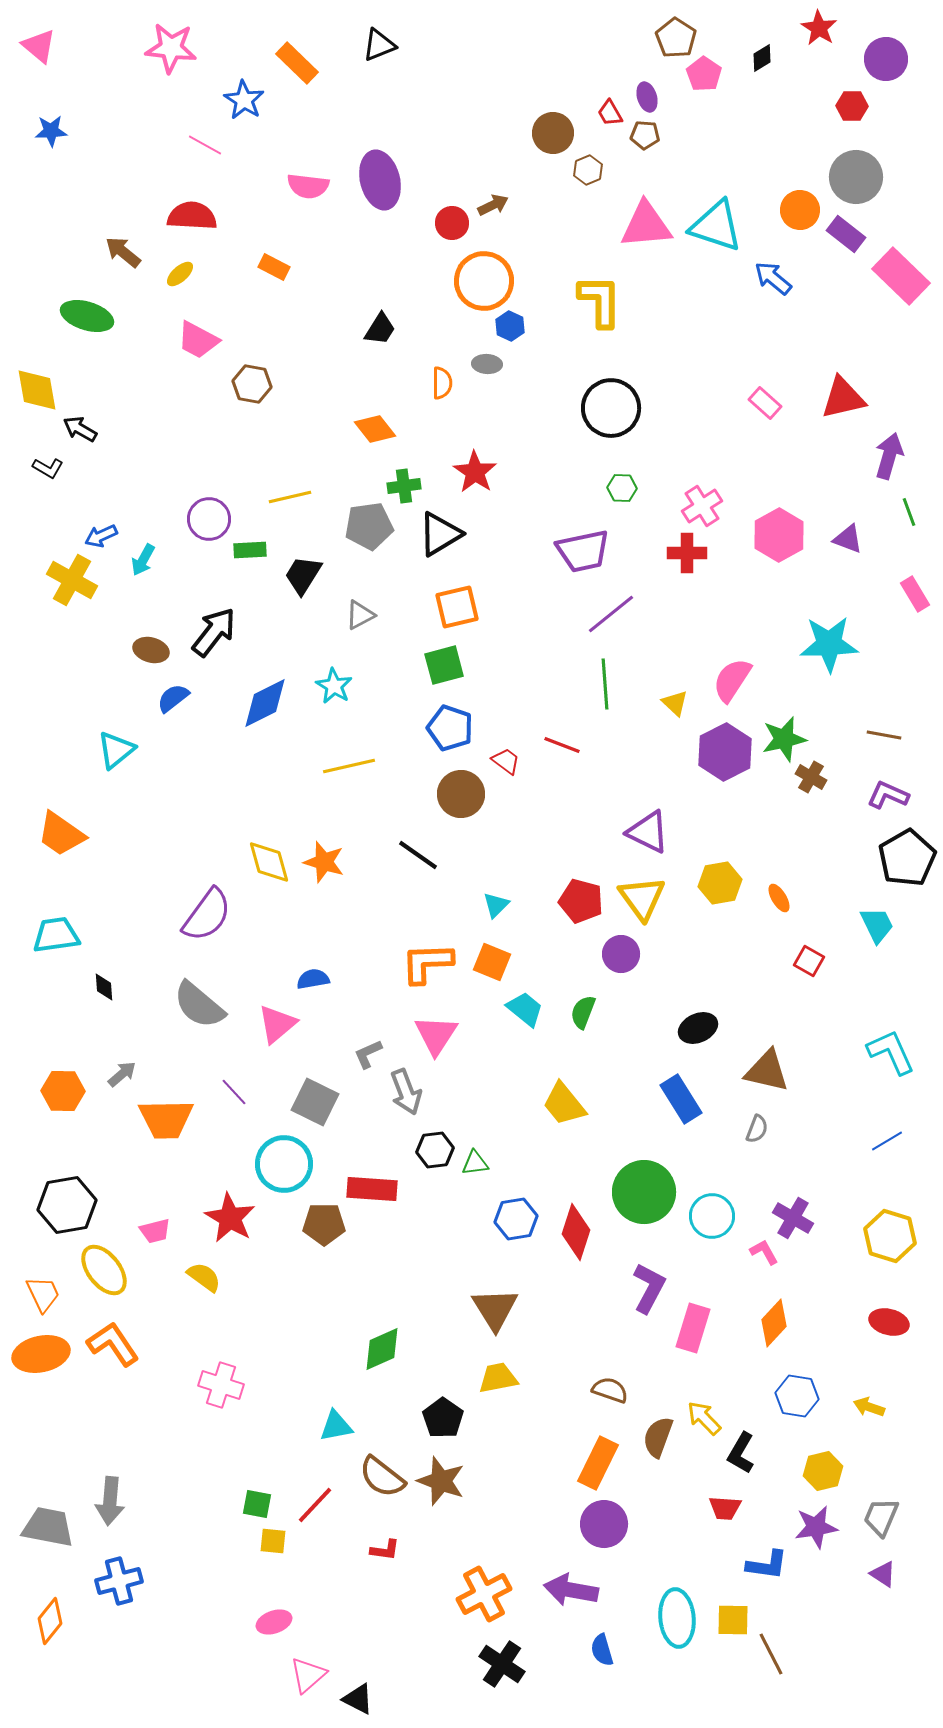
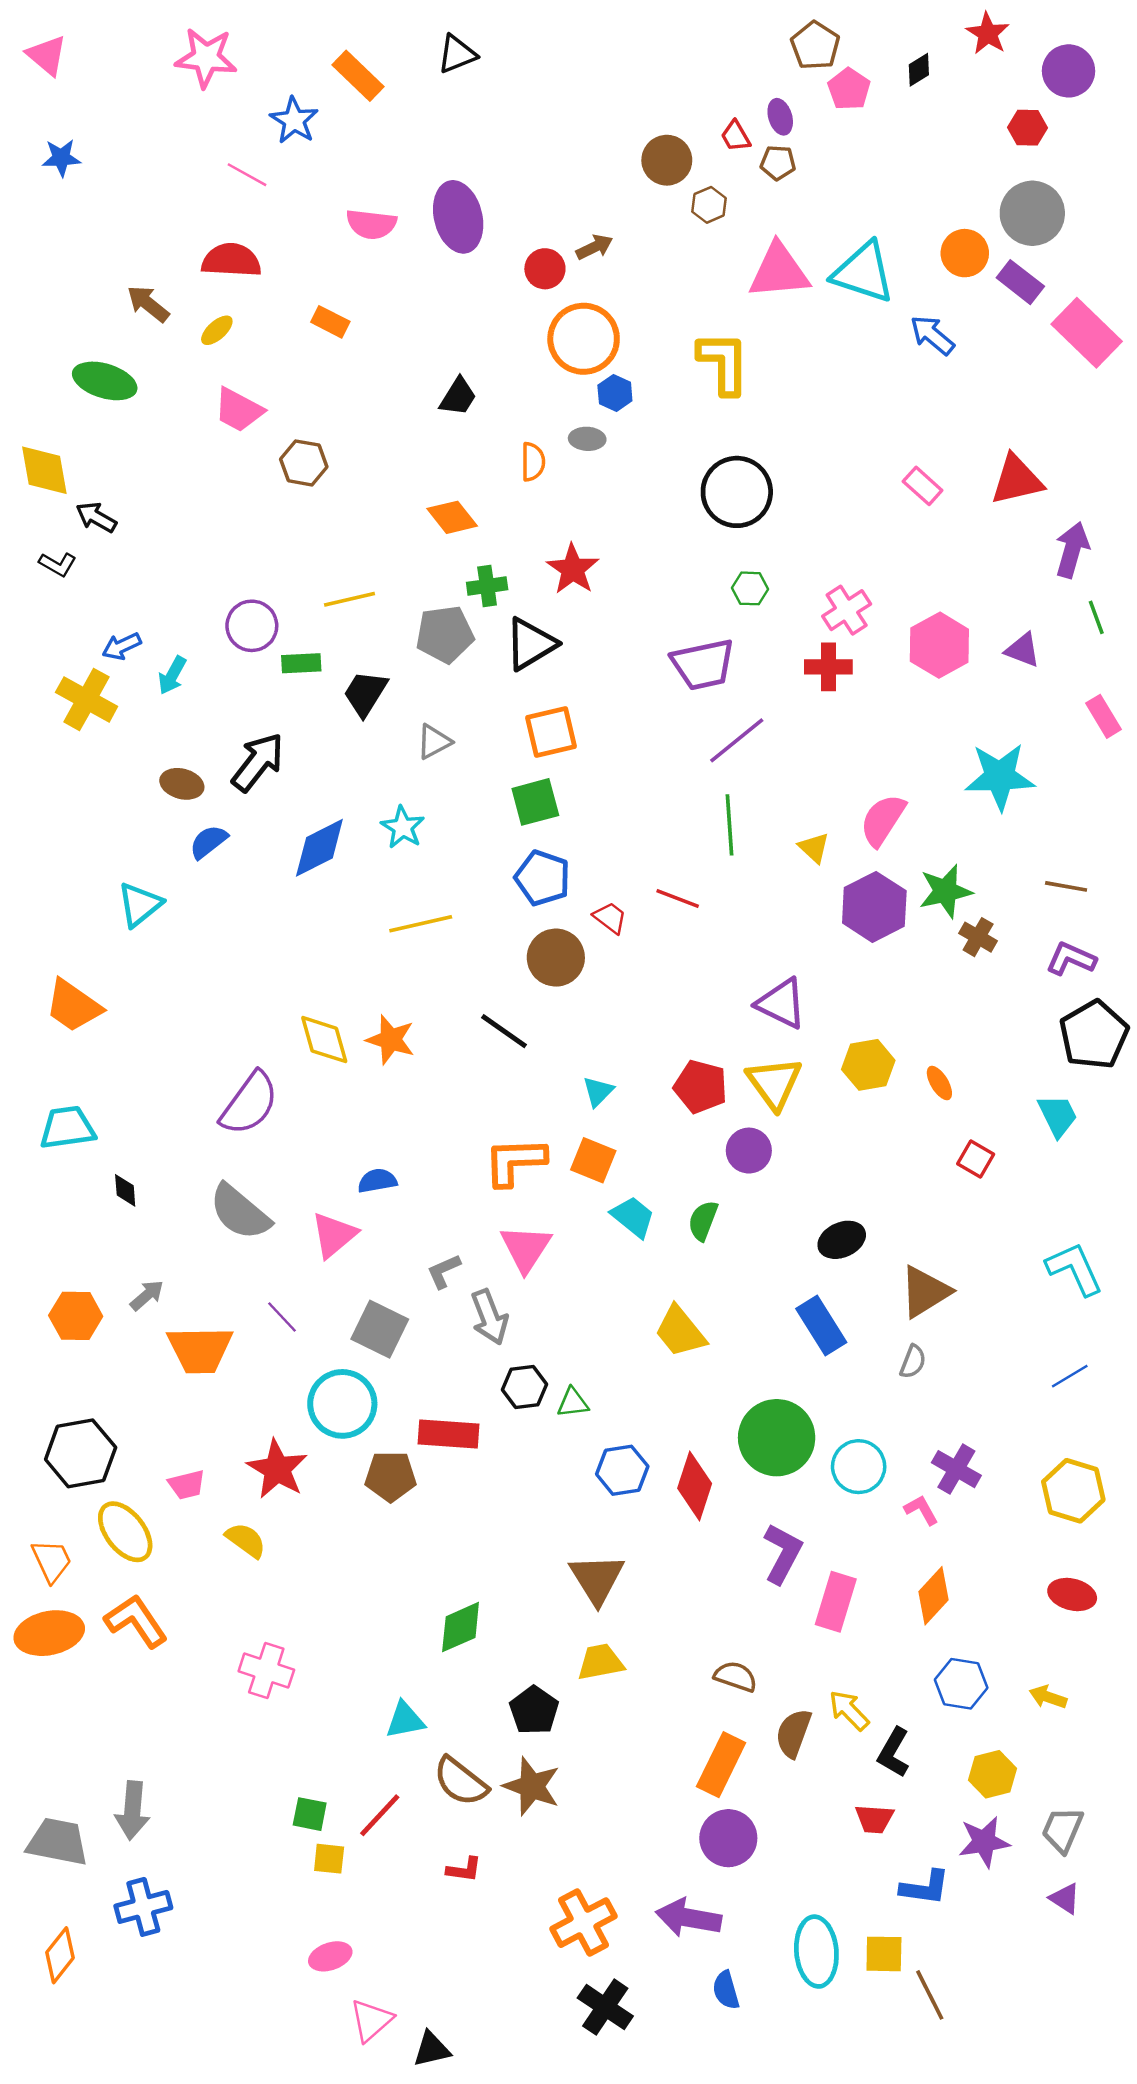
brown triangle: (767, 1071) -> (925, 1292), turned -45
black triangle: (358, 1699) -> (432, 2049), turned -40

